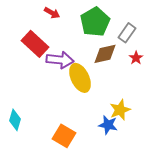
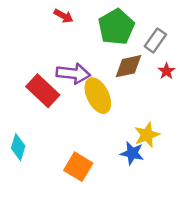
red rectangle: (35, 44) -> (43, 91), moved

